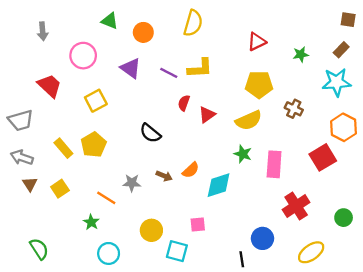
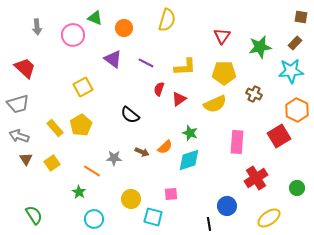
red triangle: (257, 42) -> (222, 36), turned -30
green star: (301, 54) -> (260, 47), size x1.6
pink circle: (83, 56) -> (73, 35), moved
yellow L-shape: (200, 68) -> (185, 67), moved
red trapezoid: (50, 86) -> (25, 68), moved
green star: (243, 154) -> (190, 133), moved

